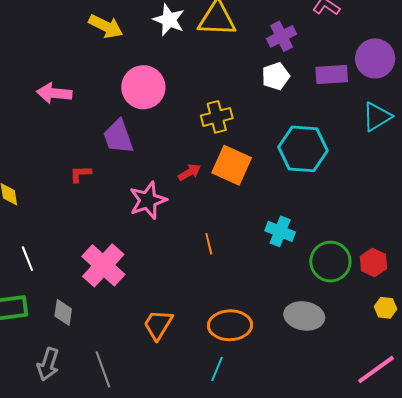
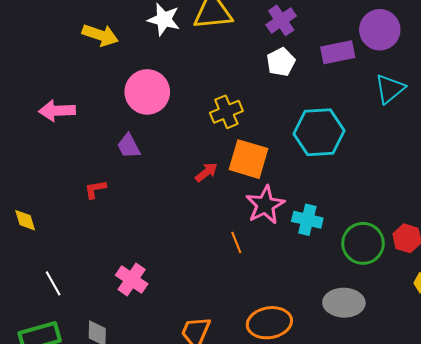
purple trapezoid: (118, 137) -> (129, 146), size x0.7
pink star: (148, 200) -> (265, 205), moved
pink cross: (103, 265) -> (132, 279), size x0.7

